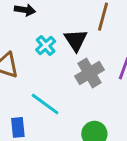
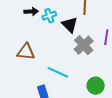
cyan cross: (46, 46) -> (49, 16), moved, turned 32

